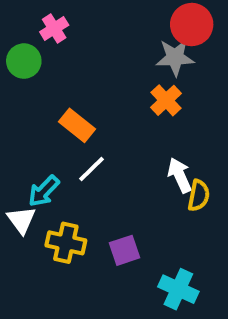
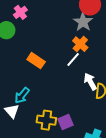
gray star: (175, 57) -> (83, 22), turned -30
white line: (91, 169) -> (73, 60), moved
yellow cross: (66, 243) -> (46, 120), moved

